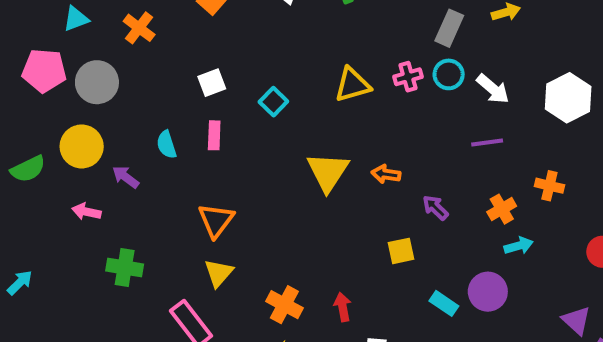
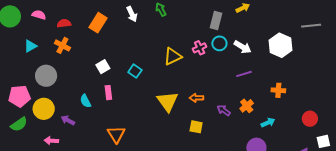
pink pentagon: (44, 71) -> (19, 96), moved
orange cross: (502, 209) -> (247, 106), moved
yellow square: (401, 251) -> (196, 127), moved, turned 32

